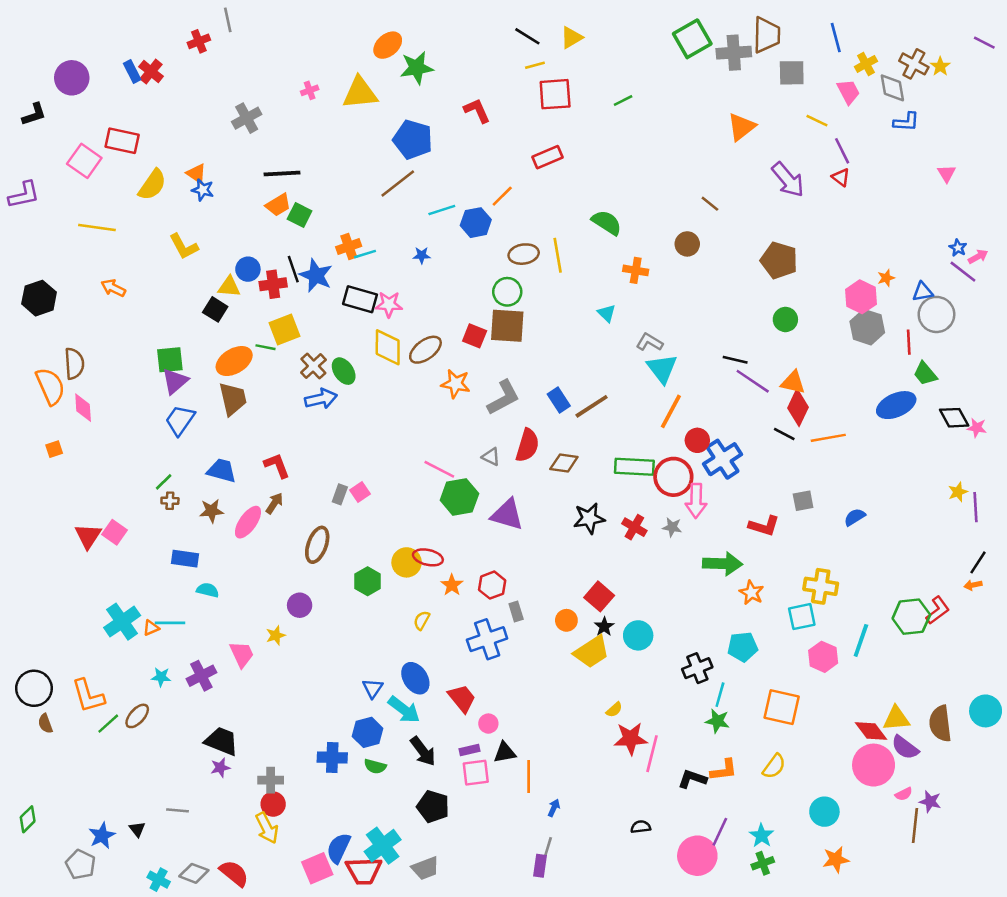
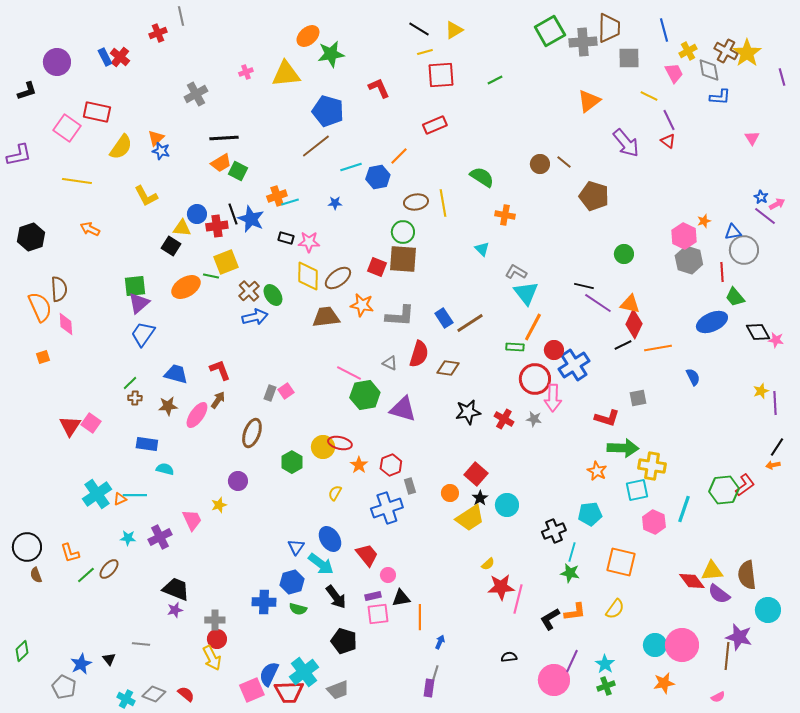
purple line: (984, 43) -> (782, 77), moved, turned 48
yellow star: (940, 66) -> (747, 53), size x1.8
orange triangle: (196, 173) -> (156, 138), turned 42
brown circle: (687, 244) -> (540, 164), moved
brown pentagon: (779, 260) -> (594, 196), moved
black rectangle: (360, 299) -> (286, 238), size x0.6
gray L-shape: (503, 398) -> (400, 316), turned 32
brown trapezoid: (233, 399) -> (326, 317), moved, turned -84
black line: (784, 434) -> (623, 345), turned -54
green rectangle: (634, 467) -> (515, 347), moved, size x0.6
blue semicircle: (855, 517) -> (693, 377), moved, turned 96
green arrow: (722, 564) -> (623, 448), moved
orange L-shape: (88, 696) -> (70, 553), size x0.7
cyan circle: (986, 711) -> (768, 610), moved
pink circle: (874, 765) -> (682, 645), moved
black L-shape: (692, 779) -> (550, 619), turned -50
pink semicircle: (904, 794) -> (718, 697), moved
purple star: (930, 802) -> (739, 637), size x1.5
red semicircle: (234, 873) -> (186, 694), size x0.7

